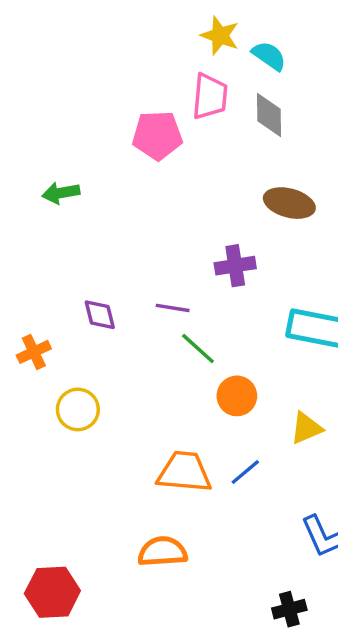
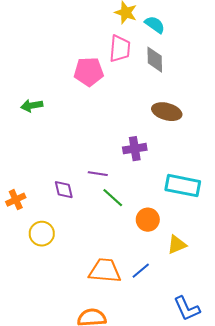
purple diamond: (100, 315) -> (64, 190), moved
orange circle: (237, 396) -> (148, 220), moved

